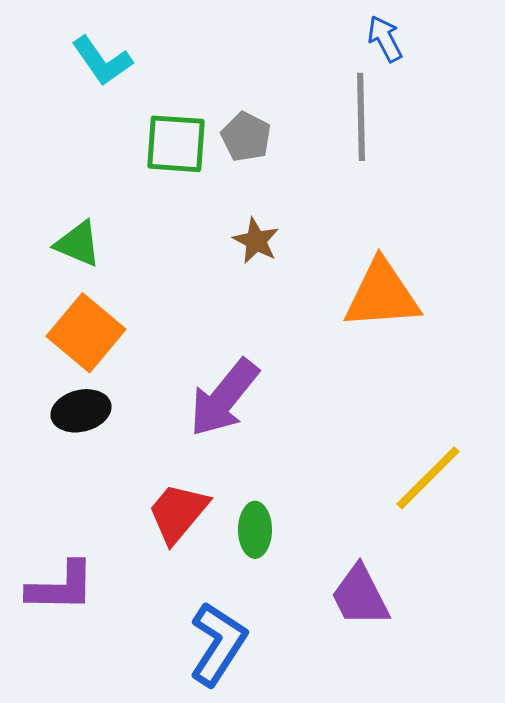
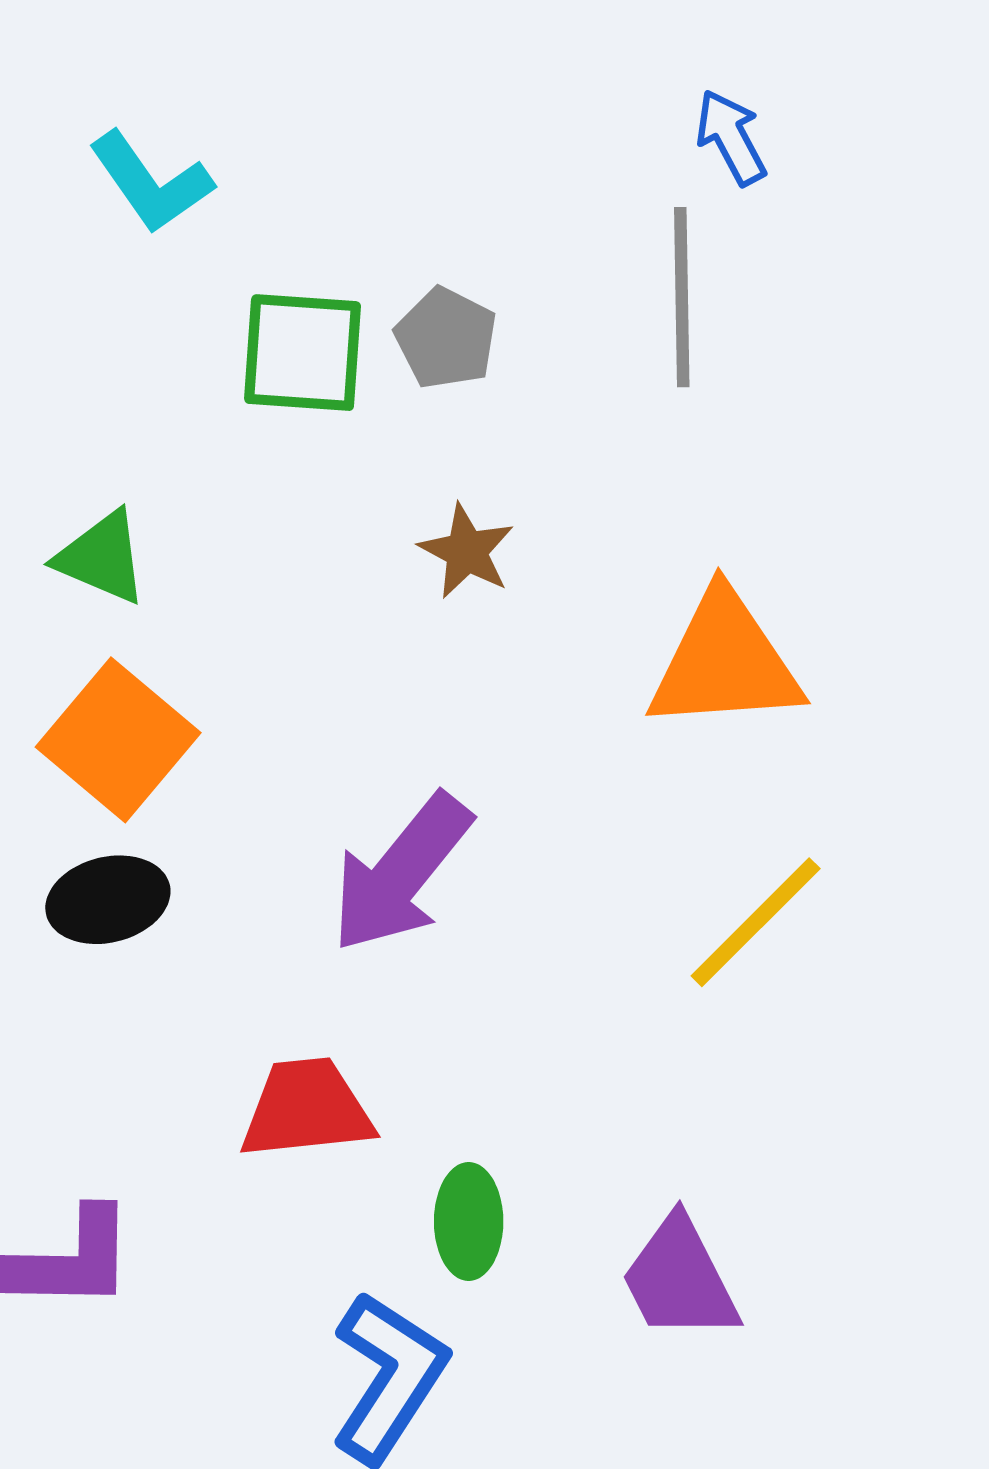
yellow line: (428, 478) -> (756, 922), moved
red trapezoid: (178, 513) -> (307, 1109), turned 44
green ellipse: (255, 530) -> (469, 1222), moved

